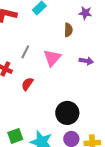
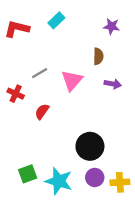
brown semicircle: (68, 30) -> (98, 56), moved
gray line: (25, 52) -> (40, 73), turned 32

